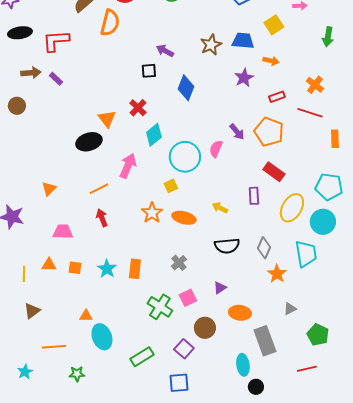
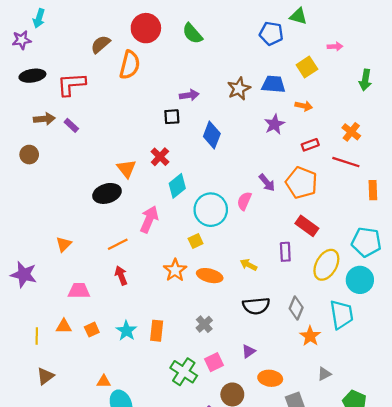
purple arrow: (165, 51) -> (189, 95), turned 144
orange square: (75, 268) -> (92, 330), turned -32

